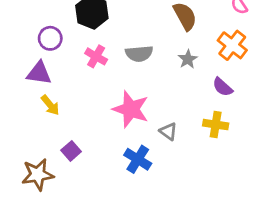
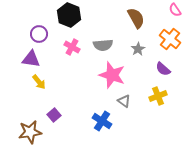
pink star: (131, 109) -> (112, 75), moved
yellow cross: (216, 125) -> (158, 96), turned -30

